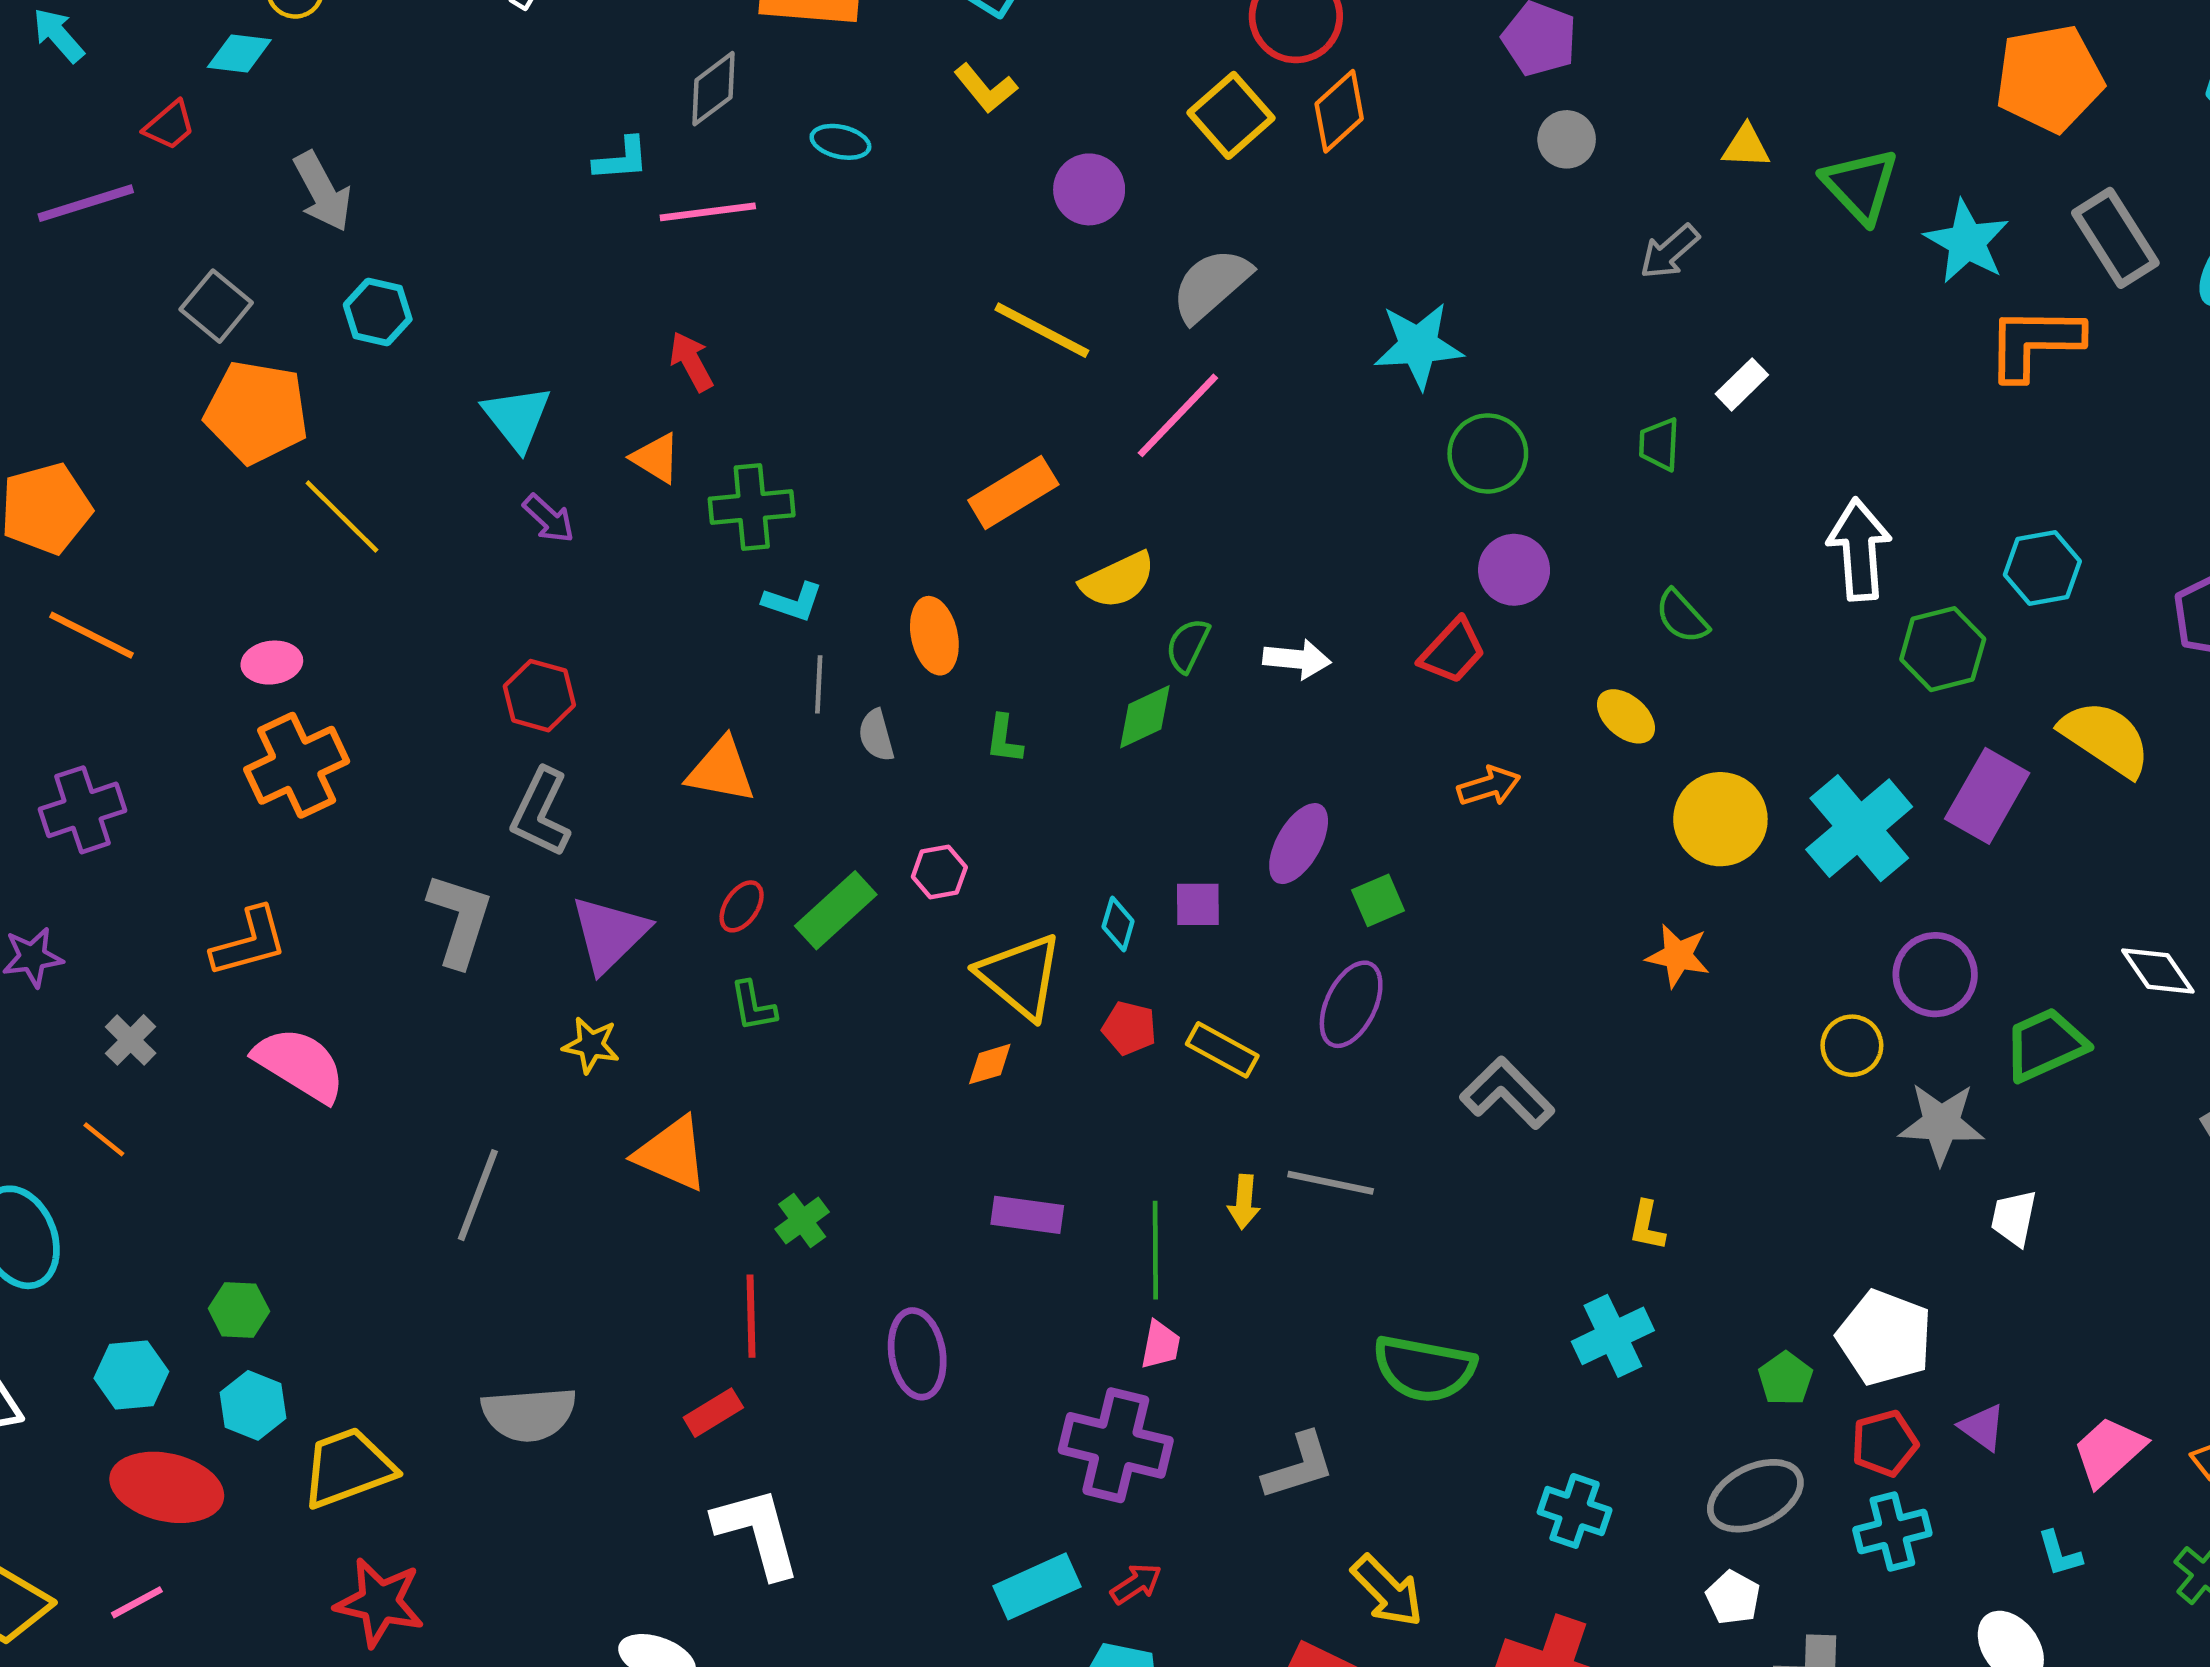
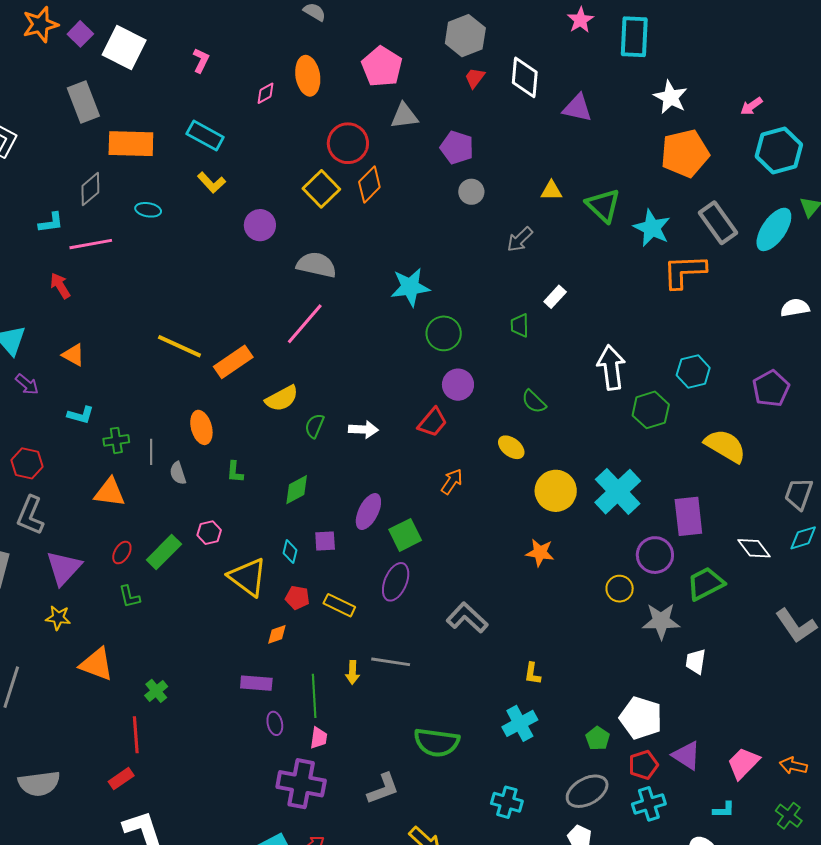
gray semicircle: (1211, 285) -> (316, 265), turned 57
yellow line: (1042, 330) -> (179, 346), moved
red arrow: (691, 361) -> (60, 286), moved
green cross: (752, 507) -> (116, 440), moved, size x0.7
cyan L-shape: (793, 602) -> (81, 415), moved
green diamond: (1145, 717) -> (297, 490), moved
orange arrow: (1489, 786) -> (452, 482), turned -36
purple rectangle: (1987, 796) -> (688, 516), moved, turned -33
green square: (1378, 900) -> (405, 535), size x1.4
orange diamond: (990, 1064) -> (277, 634), moved
purple ellipse: (917, 1354) -> (275, 723), moved, size x0.6
purple triangle: (1982, 1427) -> (686, 755), size x1.4
cyan L-shape: (2060, 1554) -> (724, 810), turned -70

